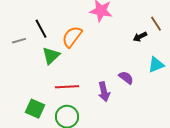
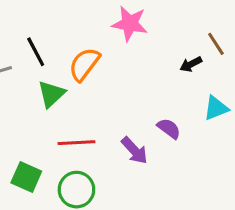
purple arrow: (104, 92) -> (134, 150), turned -30

